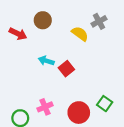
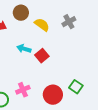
gray cross: (99, 21) -> (69, 22), moved
yellow semicircle: (80, 34) -> (42, 25), moved

